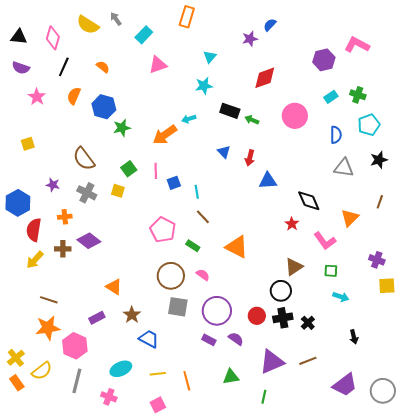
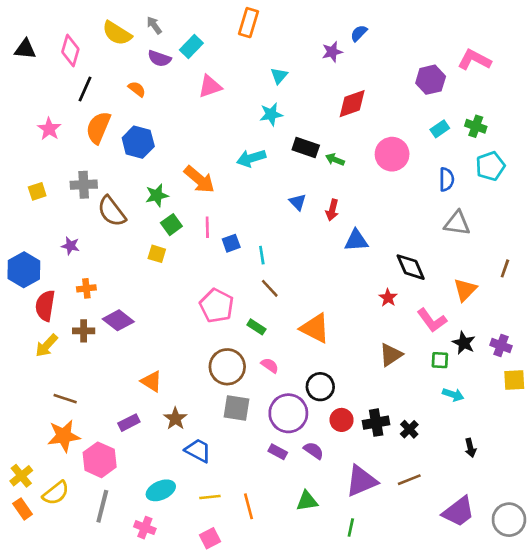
purple semicircle: (21, 68) -> (159, 58), moved
orange semicircle: (74, 96) -> (98, 128), size x1.4
cyan arrow: (189, 119) -> (251, 158), size x1.5
green star: (122, 128) -> (157, 195), moved
orange arrow: (165, 135) -> (199, 179), moved, turned -105
black star: (379, 160) -> (464, 343), moved, turned -30
gray cross: (87, 193) -> (84, 185), moved, turned -30
black circle: (281, 291) -> (320, 387), moved

